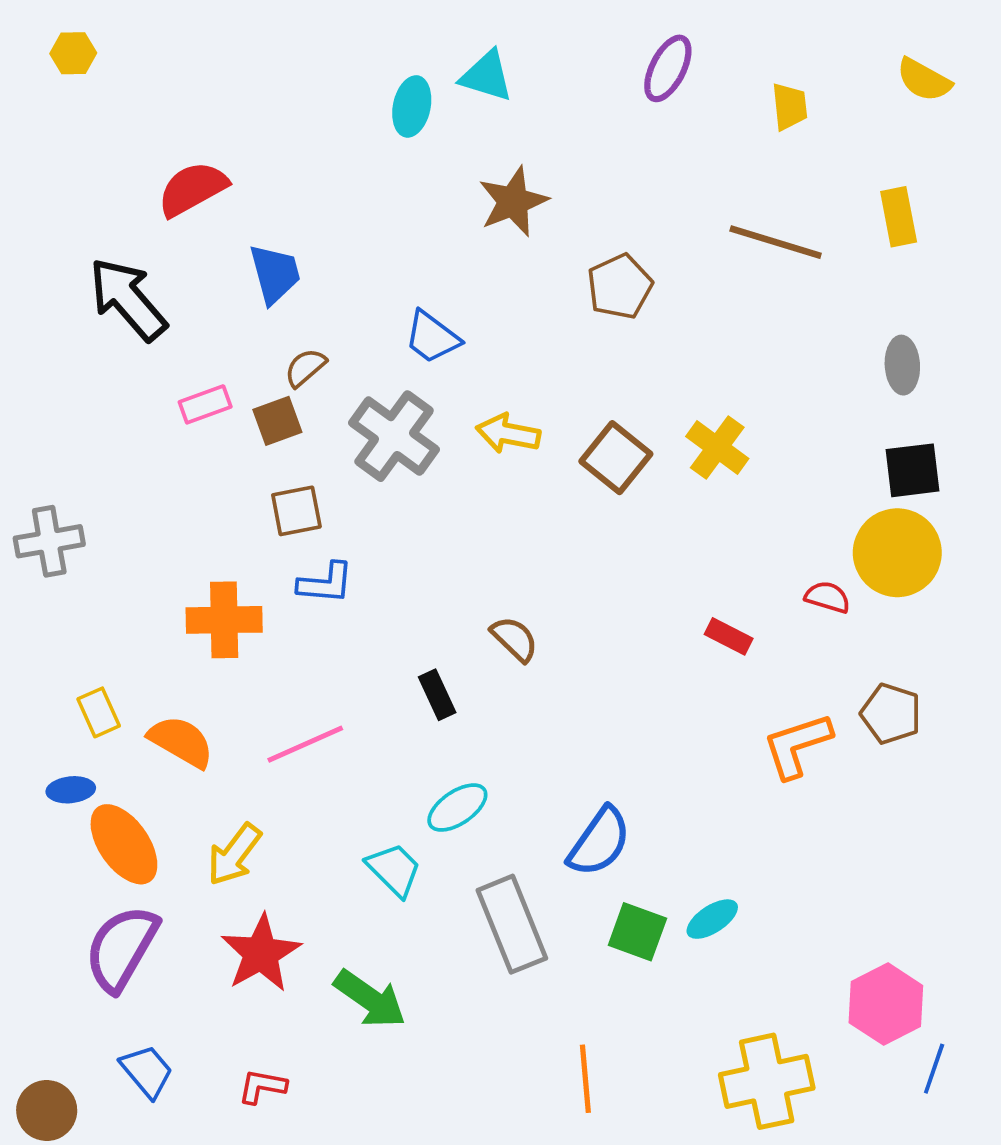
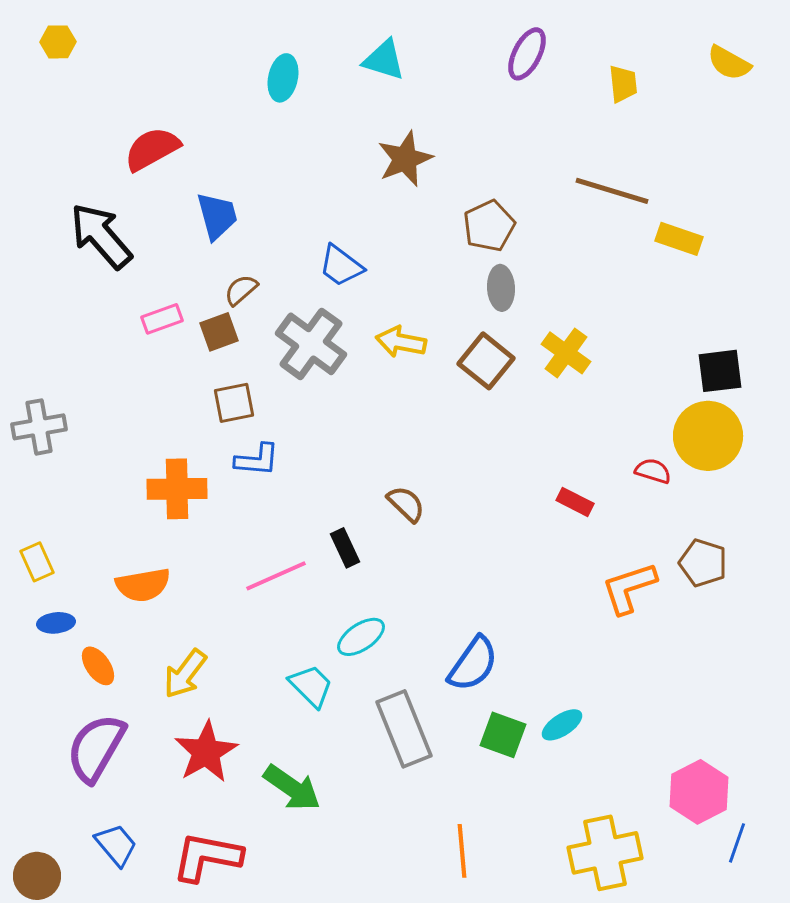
cyan ellipse: (412, 106) -> (283, 78), moved
yellow rectangle: (899, 217) -> (679, 239), moved, turned -60
gray ellipse: (902, 365) -> (501, 288), moved
yellow rectangle: (99, 712) -> (37, 562), moved
orange semicircle: (181, 742) -> (143, 585), turned 140
pink line: (305, 744) -> (276, 576), moved
orange ellipse: (124, 844) -> (98, 666), size x0.6
red L-shape: (262, 1086) -> (207, 857), size x1.8

